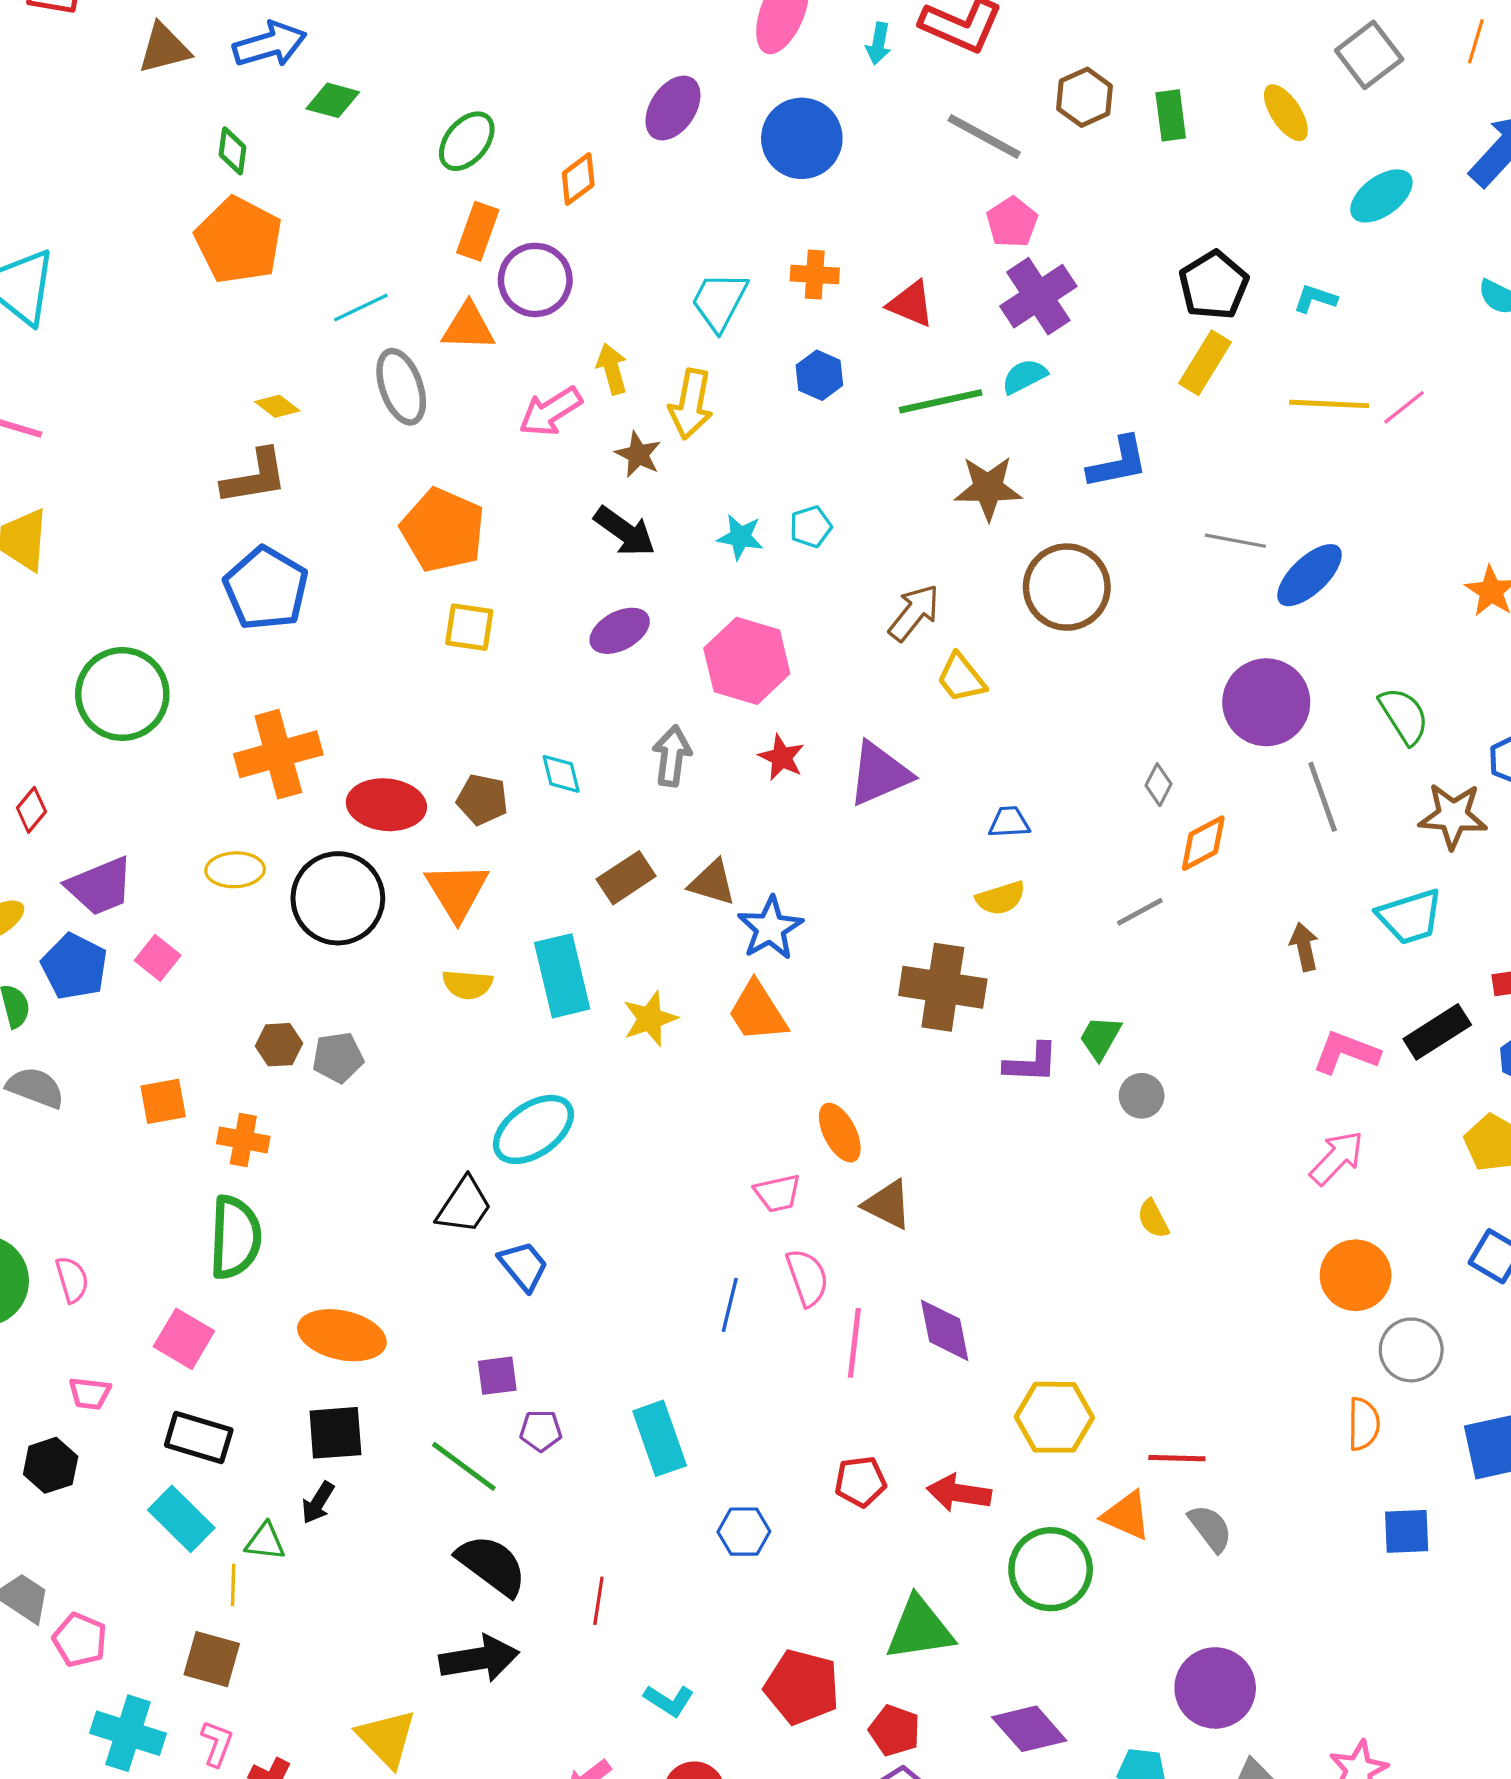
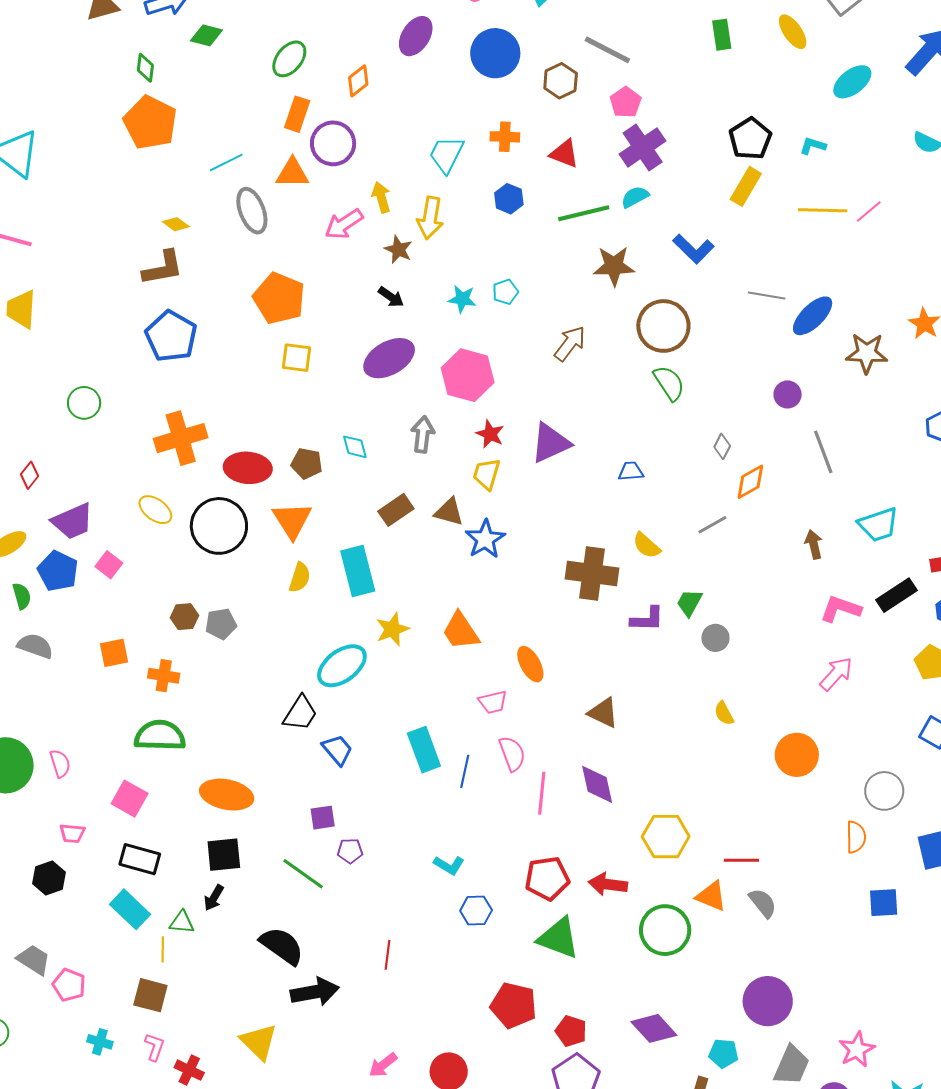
brown hexagon: (1085, 97) -> (561, 81), moved
blue L-shape: (1118, 463) -> (693, 249), turned 57
black arrow: (625, 531) -> (391, 297), size x0.7
purple ellipse: (620, 631) -> (389, 358), size x1.4
yellow trapezoid: (961, 678) -> (487, 474), moved, turned 56
green circle: (122, 694) -> (84, 403), size x0.6
purple circle: (1266, 702) -> (788, 394), size x0.5
green semicircle: (1404, 716) -> (669, 383), moved
brown star: (1453, 816) -> (867, 353), moved
yellow ellipse: (235, 870) -> (155, 510), turned 40
yellow semicircle: (1001, 898) -> (647, 545), moved, turned 60
yellow semicircle: (467, 985) -> (300, 577), turned -76
orange trapezoid: (757, 1012) -> (461, 631), moved
yellow star: (650, 1019) -> (392, 629), moved
brown triangle: (888, 1205) -> (603, 713), moved
green semicircle: (235, 1237) -> (160, 736), turned -90
orange circle: (1356, 1275) -> (797, 755), moved
cyan rectangle: (660, 1438) -> (424, 750), moved
red pentagon: (860, 1482) -> (547, 878), size x1.4
black semicircle: (492, 1565) -> (282, 946), moved
green triangle: (920, 1629) -> (559, 938), moved, turned 30
cyan L-shape: (669, 1700) -> (449, 865), moved
cyan cross: (128, 1733) -> (100, 1042), size x0.6

